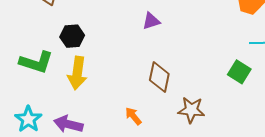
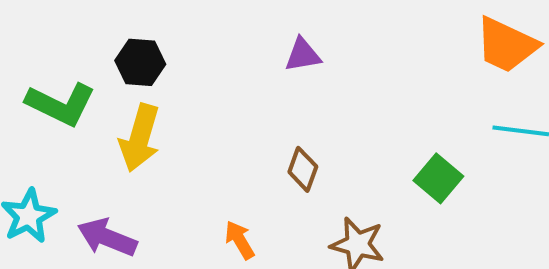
green square: (239, 72) -> (438, 178), moved
brown diamond: (159, 77) -> (303, 169), size x0.7

